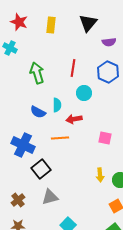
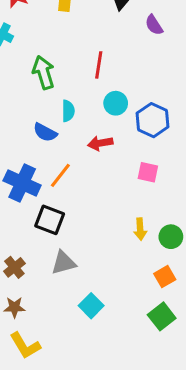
purple semicircle: (109, 42) -> (154, 25), turned 64
blue hexagon: (108, 72) -> (152, 120), moved
cyan semicircle: (57, 105) -> (68, 111), moved
orange line: (60, 138) -> (60, 175), moved, turned -48
black square: (41, 169) -> (50, 220), turned -30

